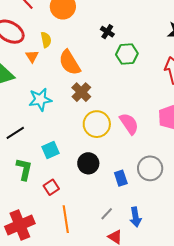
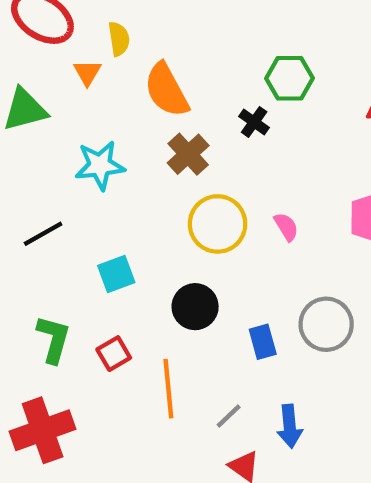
black cross: (107, 32) -> (254, 122), moved
pink semicircle: (129, 124) -> (286, 227), size x0.6
green L-shape: (24, 169) -> (53, 339), moved
orange line: (66, 219) -> (168, 389), moved

